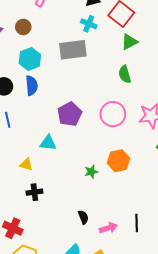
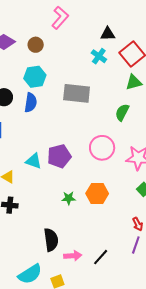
gray rectangle: (73, 50) -> (77, 93), moved
green semicircle: (125, 74) -> (122, 112), turned 30
purple pentagon: (70, 114) -> (59, 156), moved
black semicircle: (83, 217) -> (51, 240), size x1.6
black line: (137, 223) -> (101, 257), turned 30

